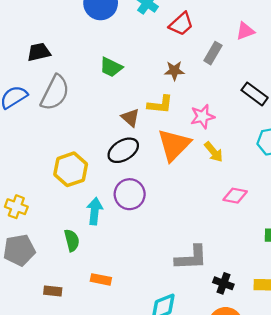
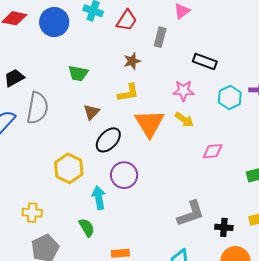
pink star: (203, 117) -> (183, 91), moved, turned 30
brown triangle: (130, 118) -> (91, 112), moved, turned 48

